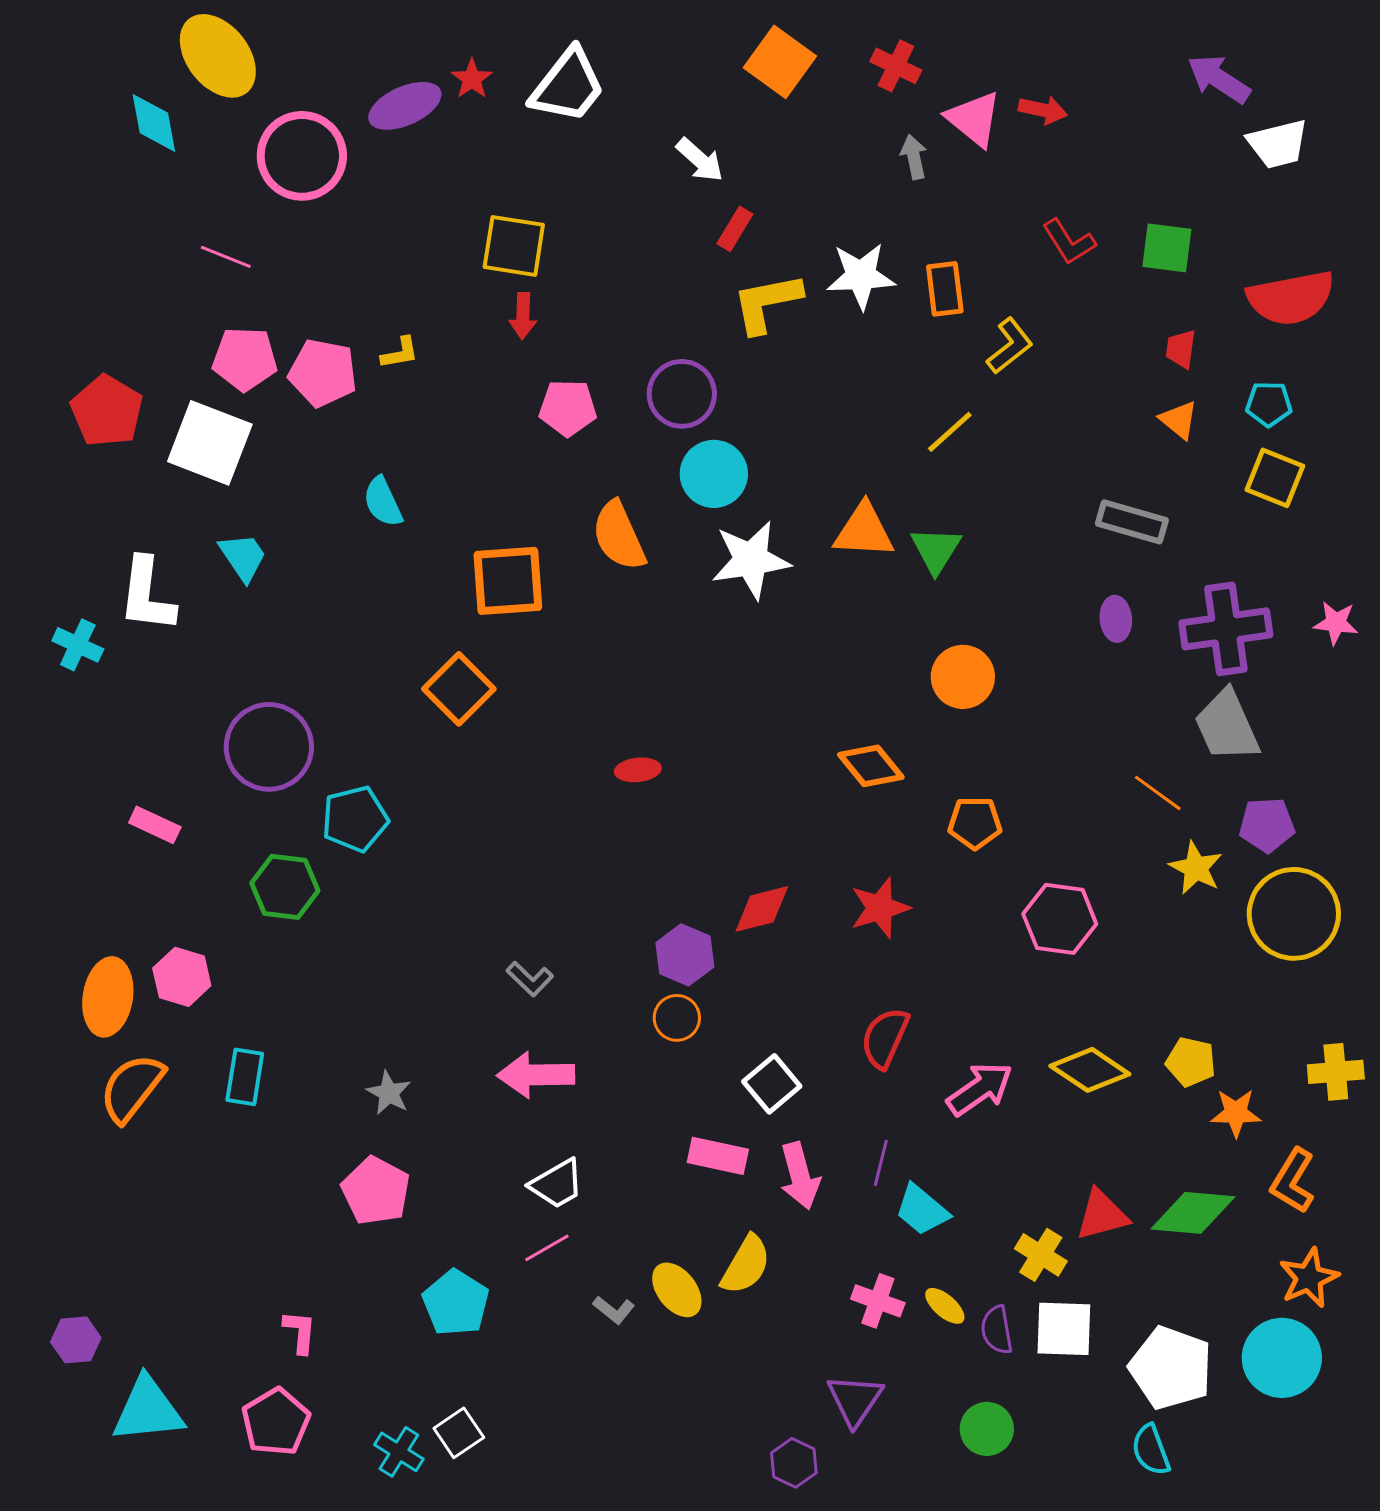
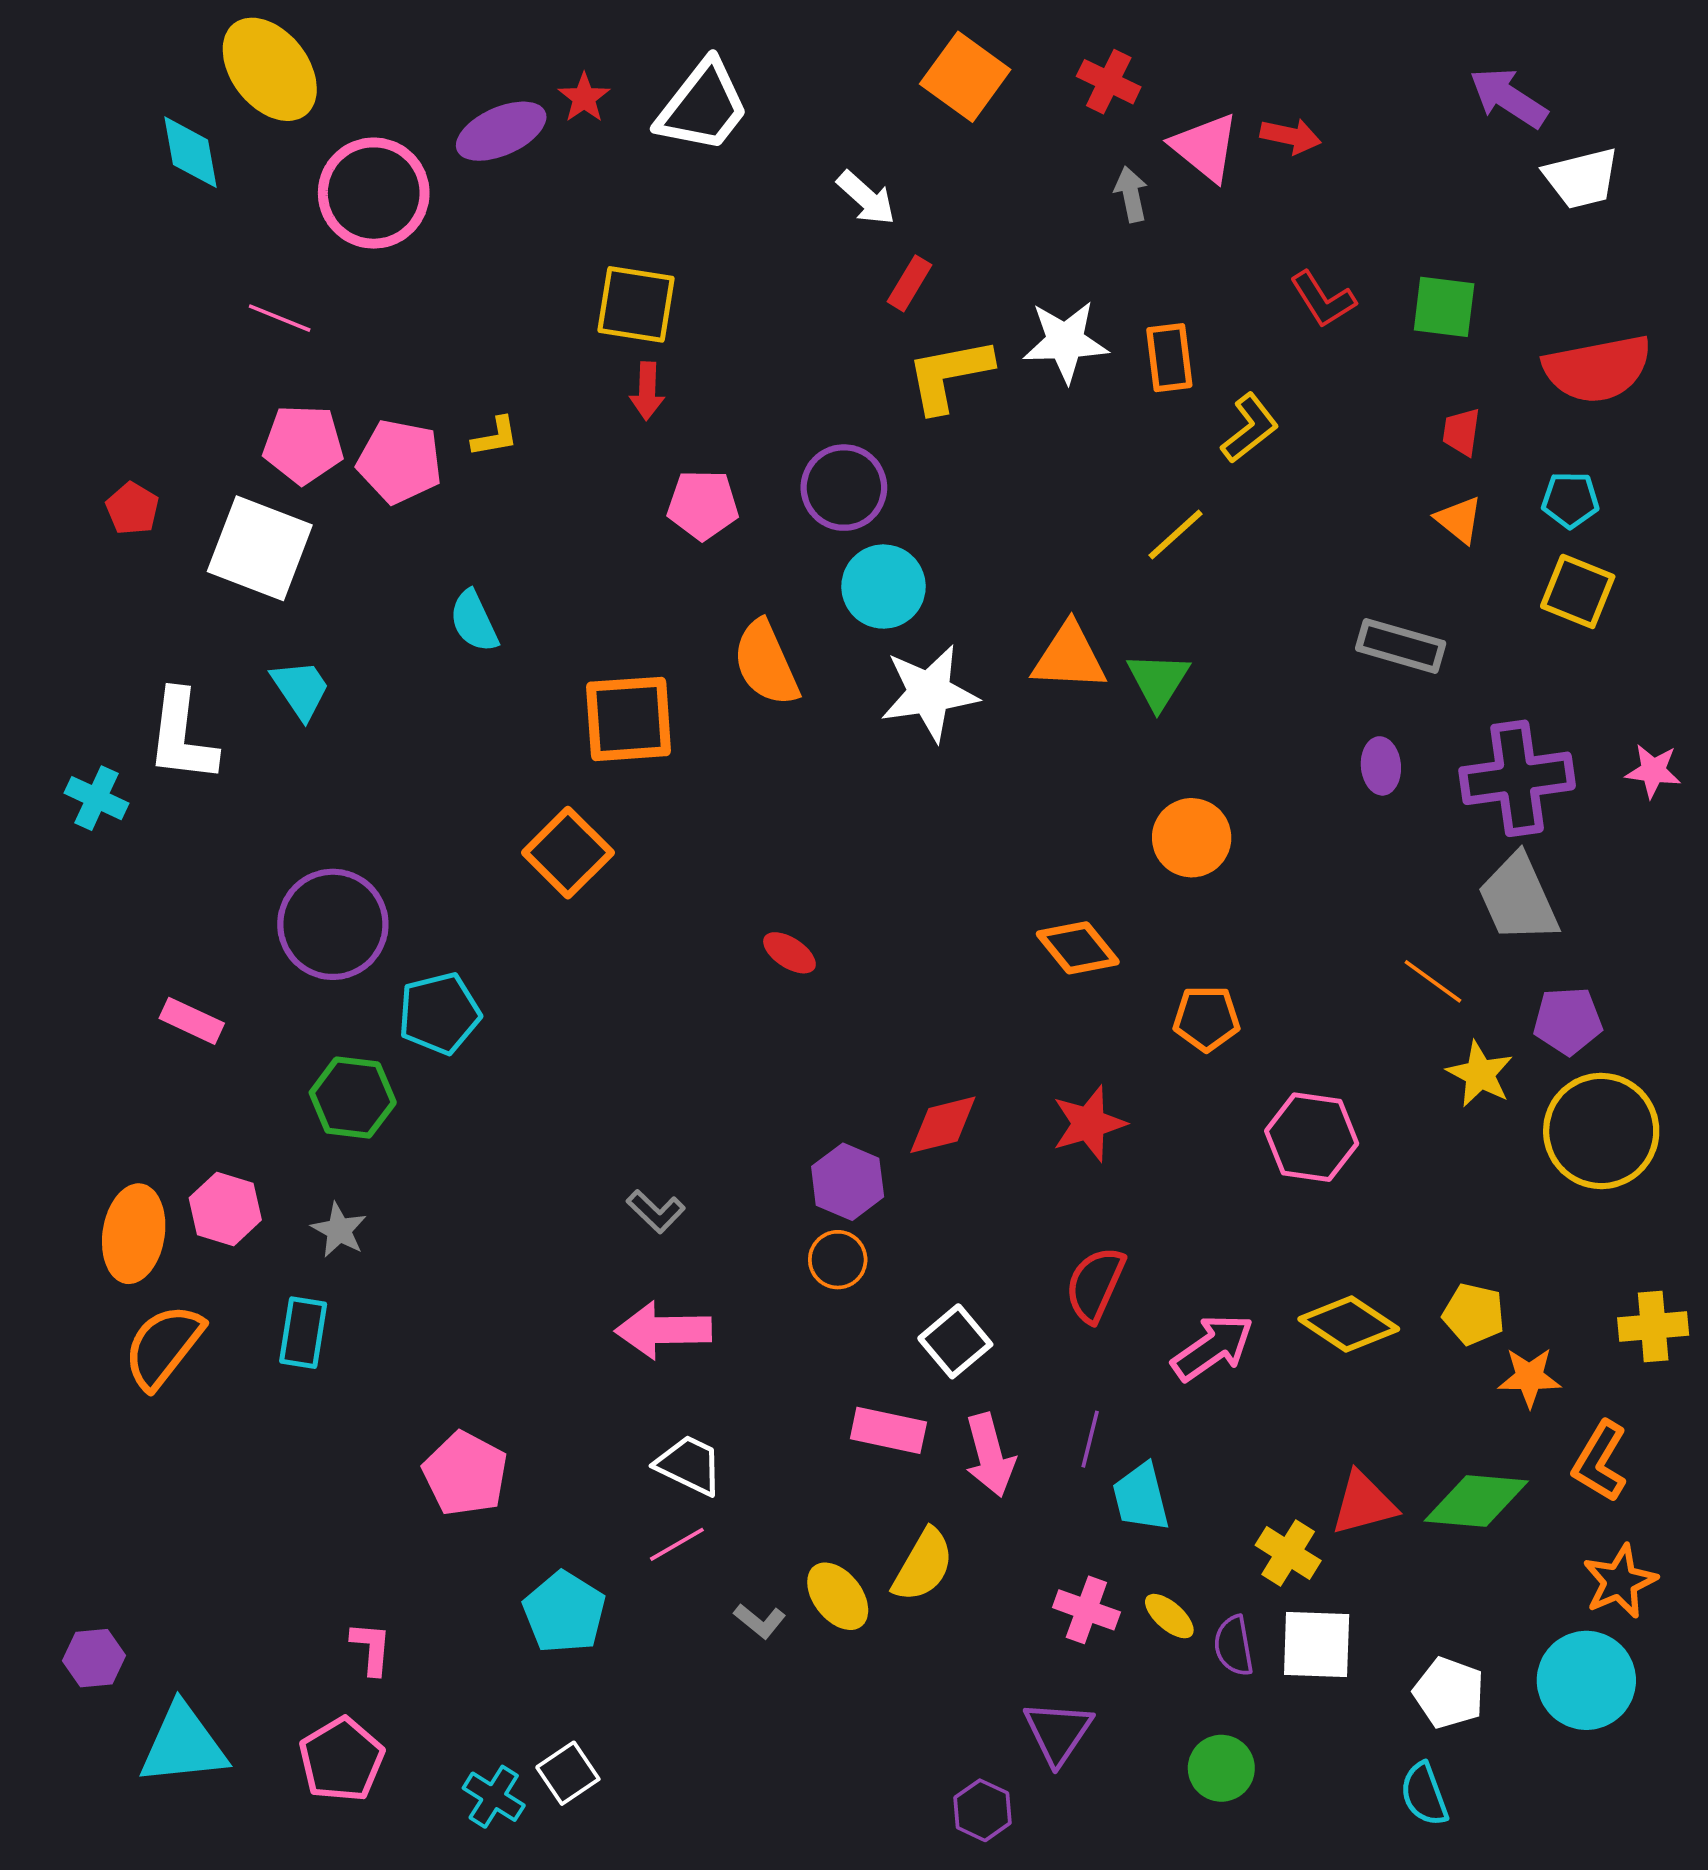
red pentagon: (107, 411) -> (132, 509), size x0.6
red ellipse: (638, 770) -> (789, 953), turned 39
gray star: (389, 1093) -> (339, 1230), moved
white trapezoid: (557, 1184) -> (689, 1465), turned -124
cyan trapezoid: (922, 1210) -> (1141, 1497), turned 36
white pentagon: (1171, 1368) -> (1449, 1693), size x0.7

